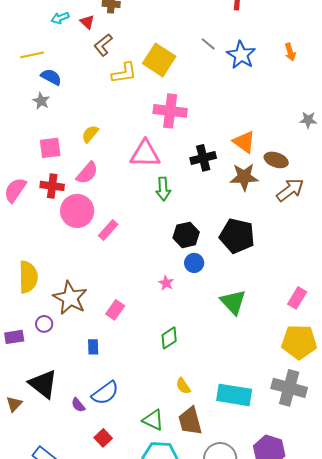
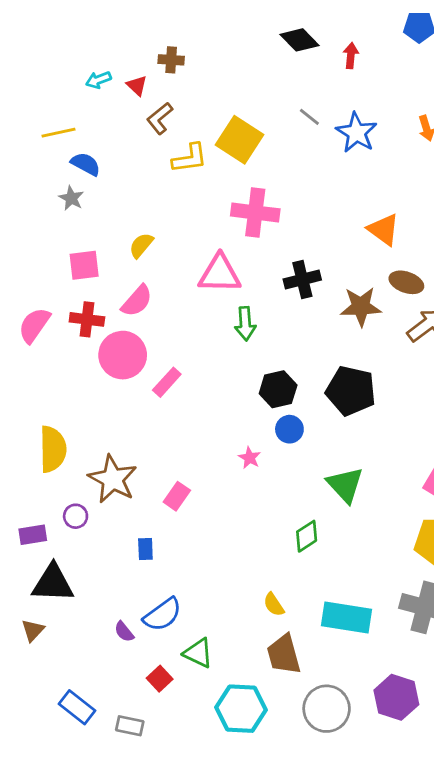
orange triangle: (244, 142) -> (384, 230), moved
green diamond: (169, 338) -> (307, 536), moved
black triangle: (43, 384) -> (53, 583), moved, turned -36
green triangle: (153, 420) -> (198, 653), moved

